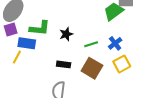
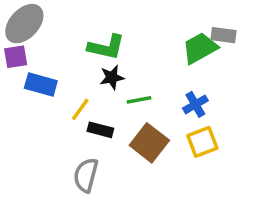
green L-shape: (40, 28) -> (106, 47), moved
green line: (91, 44) -> (139, 100), moved
yellow line: (17, 57) -> (80, 109), moved

